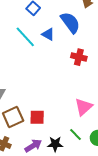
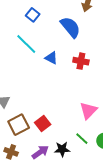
blue triangle: (48, 34) -> (51, 58), moved
red square: (37, 117) -> (43, 124), turned -35

